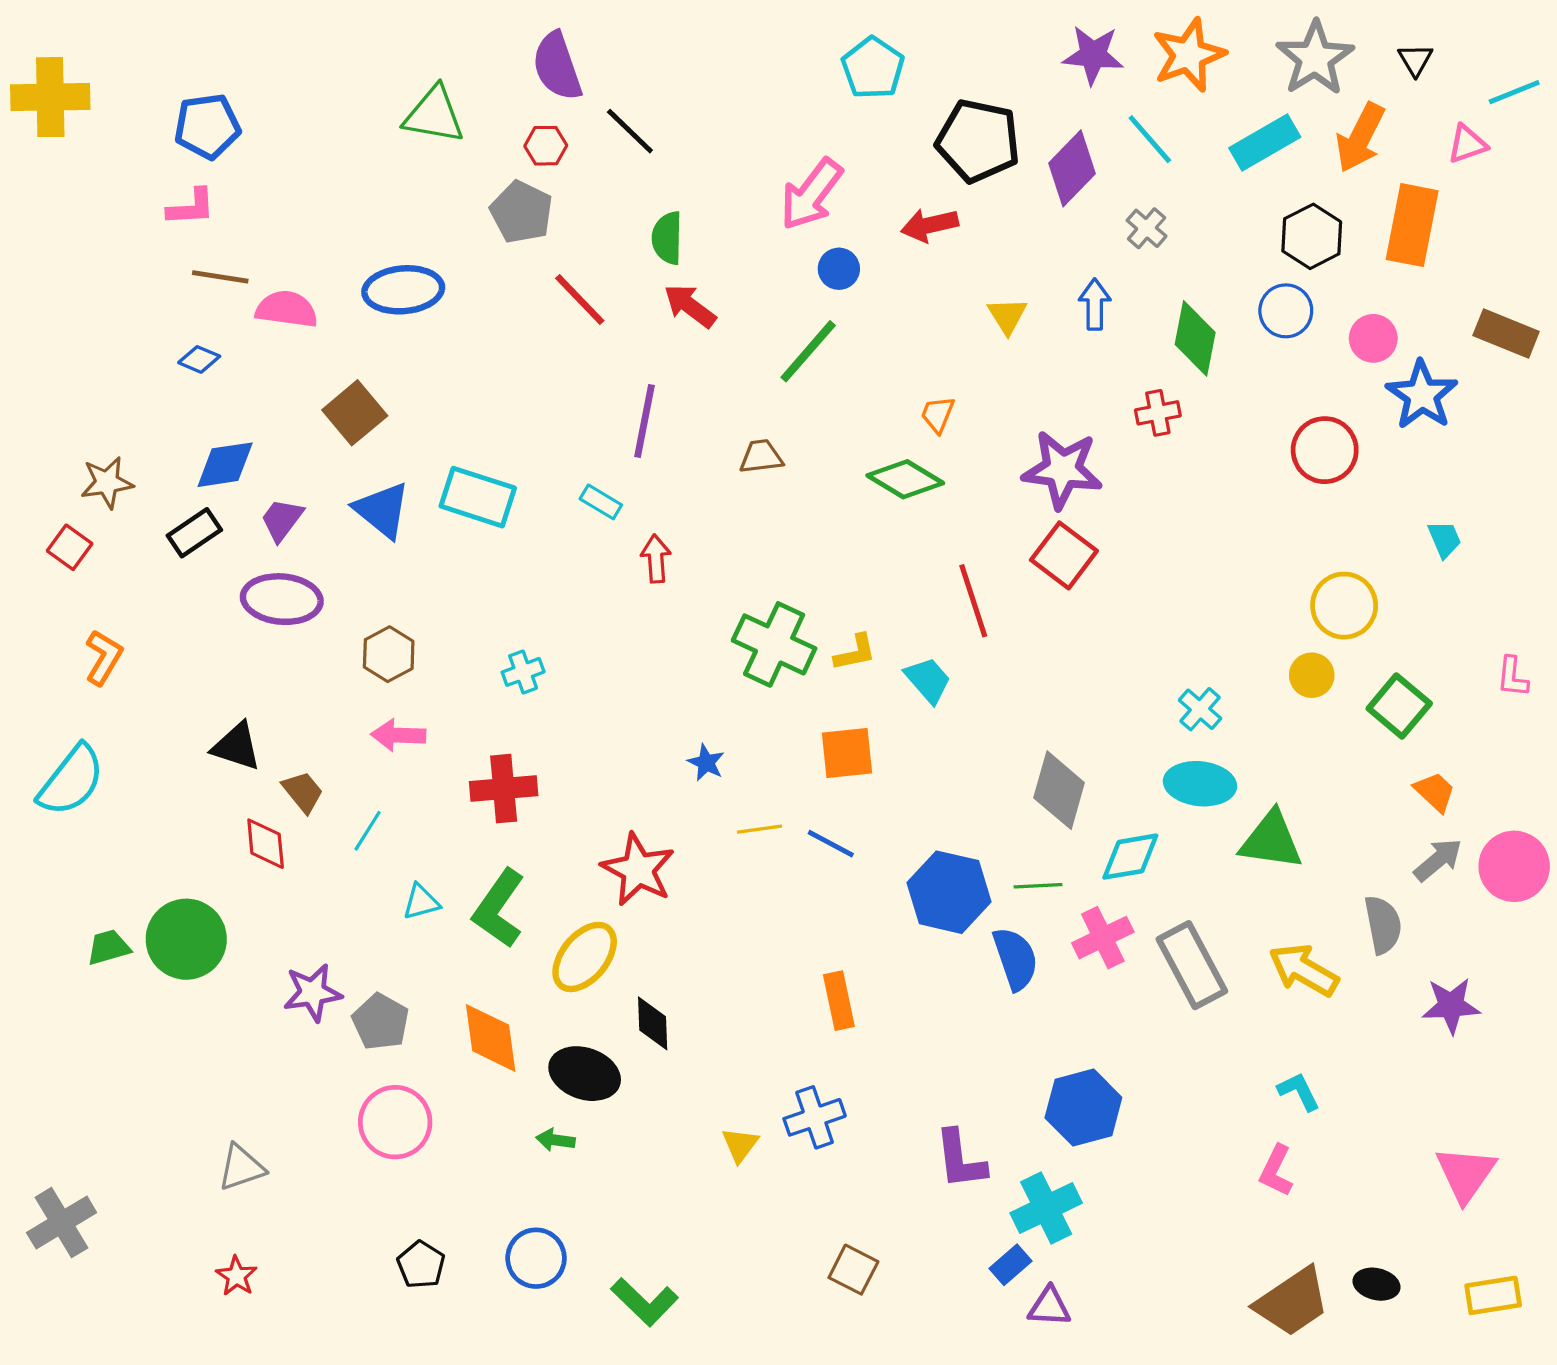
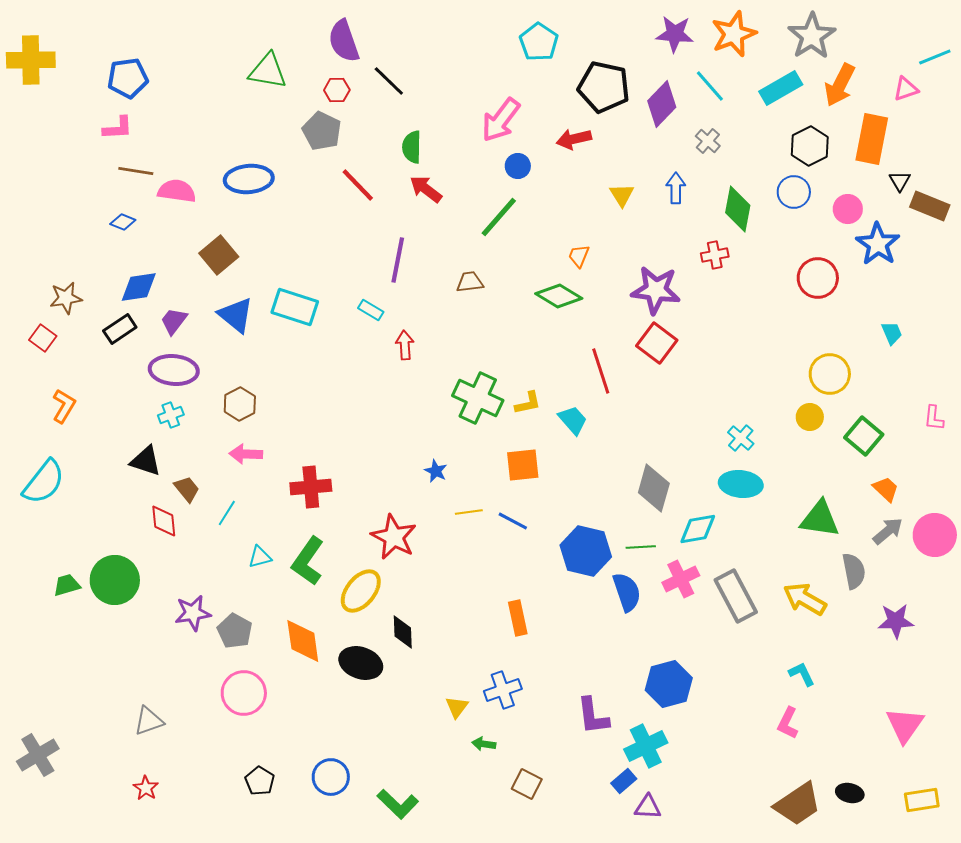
black triangle: (1415, 60) -> (900, 181), moved
cyan cross: (523, 672) -> (171, 415), moved
green triangle: (1271, 840) -> (820, 519), moved
green arrow: (555, 1140) -> (484, 744), moved

